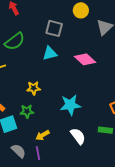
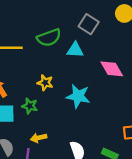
green semicircle: (15, 41) -> (49, 38), moved
cyan star: (70, 105) -> (78, 96), moved

